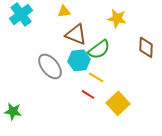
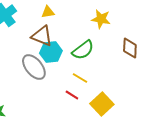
brown triangle: (76, 34) -> (42, 36), moved
cyan hexagon: (79, 60) -> (51, 52), moved

